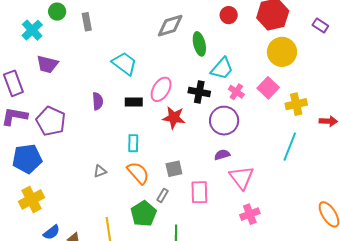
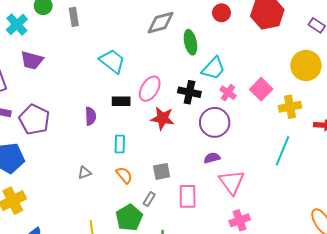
yellow circle: (282, 52) -> (306, 65), moved
purple semicircle: (98, 101) -> (90, 116), moved
orange semicircle: (138, 173) -> (124, 175), size x0.7

